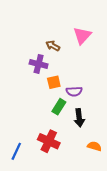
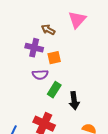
orange square: (54, 82) -> (54, 58), moved
purple semicircle: (74, 91) -> (40, 75), moved

